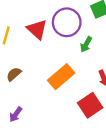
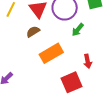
brown semicircle: (14, 74) -> (33, 32), moved

